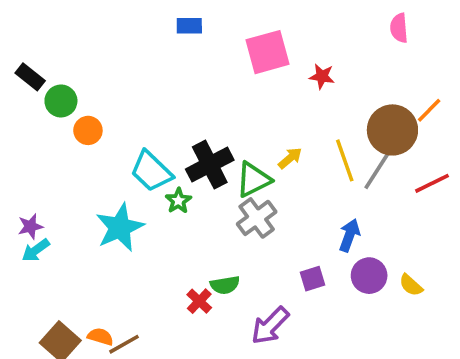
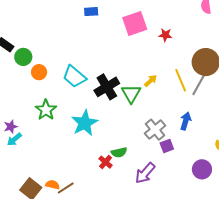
cyan trapezoid: (151, 171) -> (74, 76), moved
green triangle: (253, 180) -> (131, 94), turned -30
green star: (178, 201) -> (46, 110), moved, size x1.5
gray cross: (257, 218) -> (155, 130), moved
cyan star: (120, 227) -> (85, 123), moved
purple circle: (369, 276) -> (202, 169), moved

